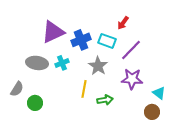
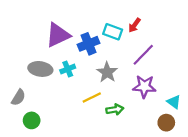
cyan rectangle: (107, 41) -> (113, 32), moved
yellow line: (84, 89) -> (92, 97), turned 54
green circle: (35, 103) -> (32, 120), moved

